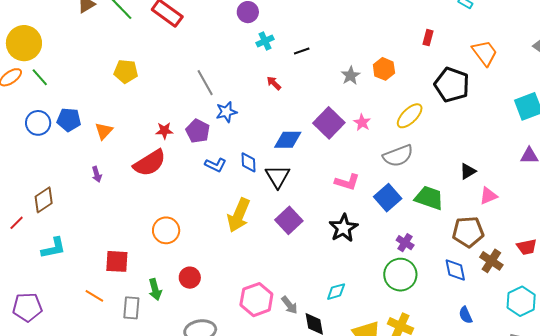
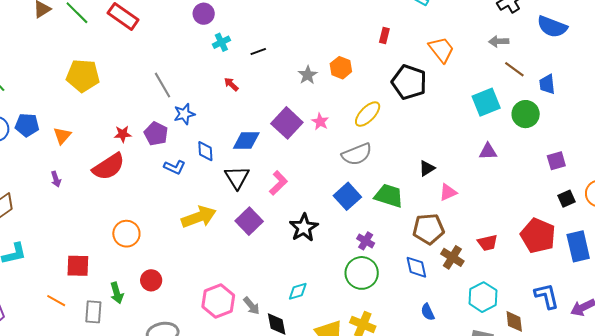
yellow pentagon: (126, 71) -> (83, 76), size x1.4
blue diamond: (248, 162) -> (205, 151), moved
pink L-shape: (347, 182) -> (278, 183), moved, turned -60
yellow arrow: (239, 215) -> (199, 217), turned -132

